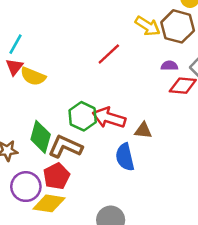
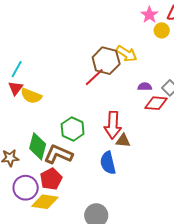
brown hexagon: (178, 26) -> (106, 61), moved
red arrow: (109, 118) -> (113, 125), moved, turned -104

